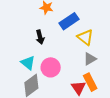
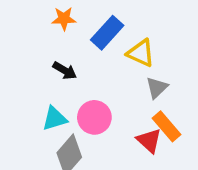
black arrow: (40, 37) -> (65, 71), turned -32
cyan triangle: (28, 63) -> (55, 119), turned -42

